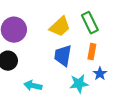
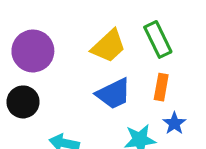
blue trapezoid: (63, 56) -> (113, 94), turned -125

